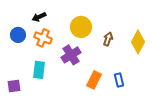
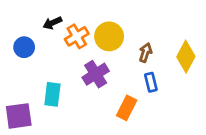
orange cross: (43, 38) -> (77, 36), moved, turned 36
blue rectangle: (119, 80) -> (151, 82), moved
purple square: (14, 86) -> (19, 116), size x1.5

